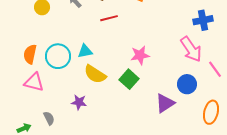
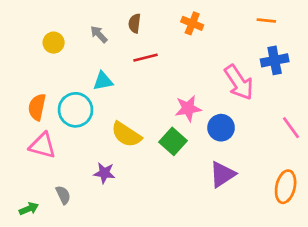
pink arrow: (191, 49) -> (239, 82), moved
cyan triangle: (85, 51) -> (103, 81), moved
blue circle: (187, 84) -> (221, 128), moved

